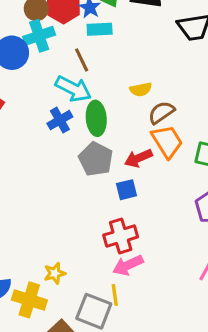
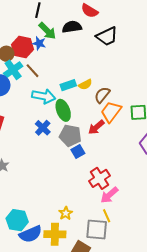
cyan rectangle: (100, 29) -> (68, 85), moved
brown line: (82, 60) -> (32, 71), moved
blue cross: (60, 120) -> (43, 128), moved
orange trapezoid: (167, 141) -> (111, 112), turned -95
blue square: (126, 190) -> (78, 151), moved

